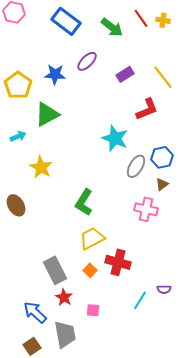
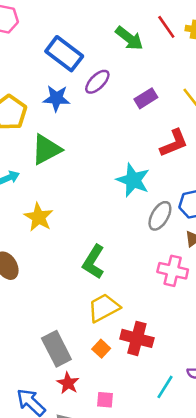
blue rectangle: (66, 21) -> (64, 54), moved

